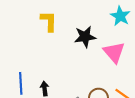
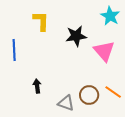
blue line: (21, 83) -> (14, 50), moved

